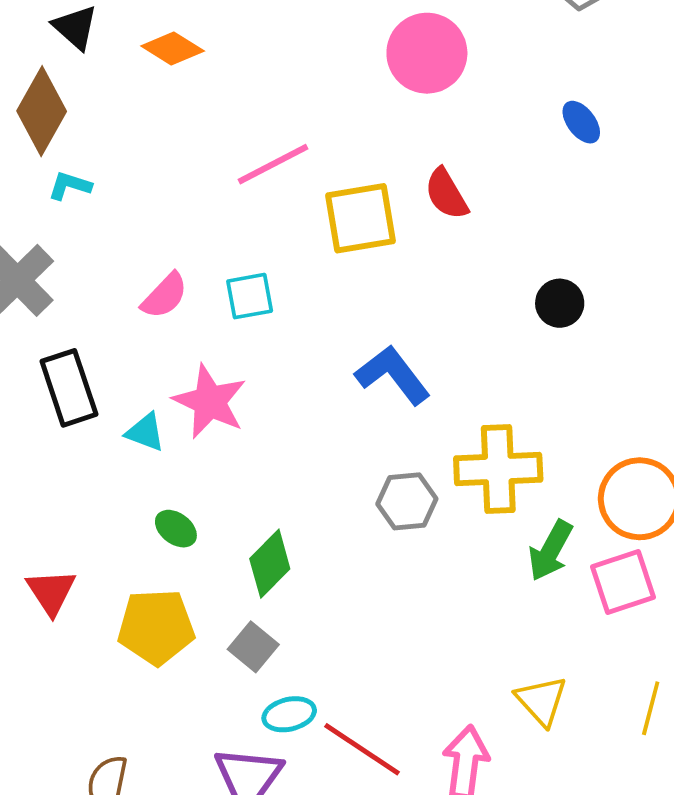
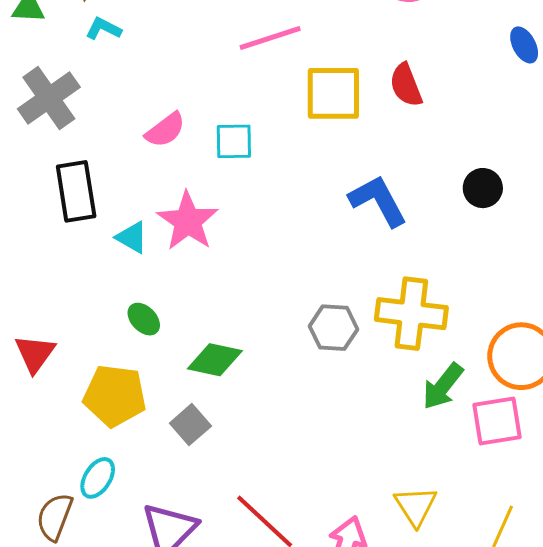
blue L-shape: (393, 375) -> (378, 201), moved
green diamond: (270, 564) -> (215, 360), turned 48
cyan ellipse: (289, 714) -> (98, 478), moved, turned -54

